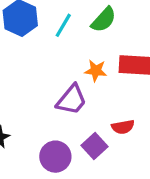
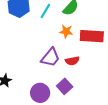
orange star: (96, 71) -> (66, 31), moved
red semicircle: (123, 127) -> (72, 61), moved

